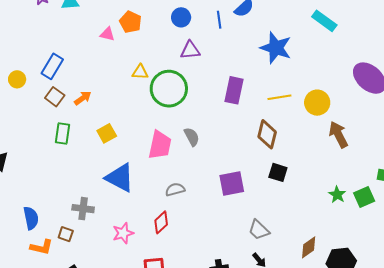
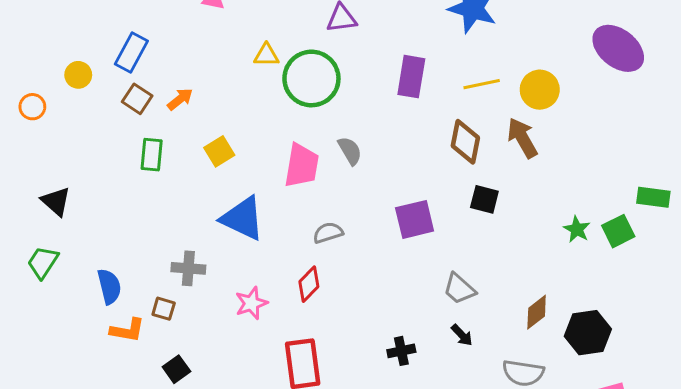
brown arrow: (338, 135) -> (522, 138), moved

